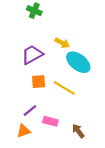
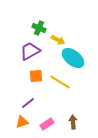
green cross: (34, 11) -> (39, 28), moved
pink rectangle: (50, 121) -> (47, 124), moved, turned -48
brown arrow: (78, 131) -> (73, 122), turned 32

